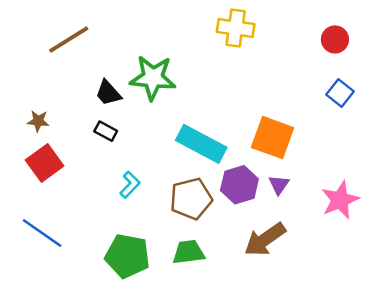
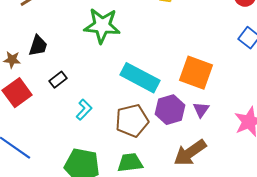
black trapezoid: (108, 93) -> (38, 46), moved, turned -120
black rectangle: (106, 131) -> (58, 80), moved, turned -66

